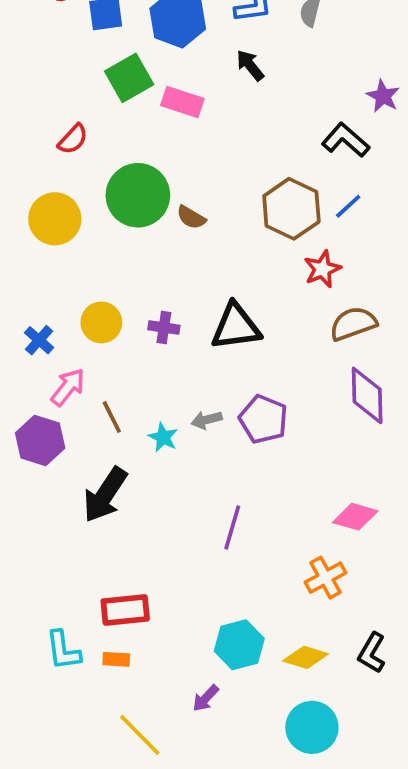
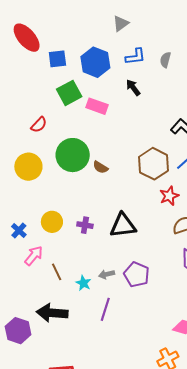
purple hexagon: (40, 440) -> (18, 331), moved
black arrow: (105, 495) -> (52, 313), turned 60
purple line: (232, 527) -> (105, 309), moved

